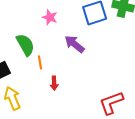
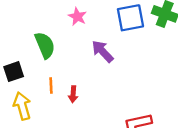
orange line: (40, 62) -> (51, 85), moved

